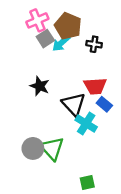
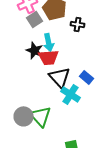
cyan arrow: (61, 43) -> (48, 42), moved, turned -60
black star: (40, 86) -> (34, 50), moved
red trapezoid: (95, 86) -> (48, 57), moved

